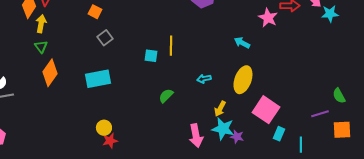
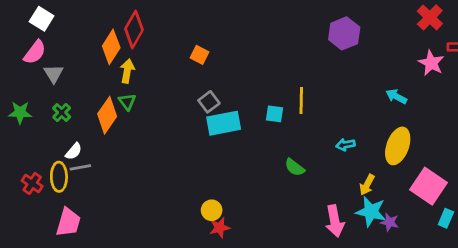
gray square: (105, 38) -> (209, 102), moved
orange diamond: (50, 73) -> (107, 115), moved
cyan rectangle: (98, 79) -> (224, 123), moved
green semicircle: (166, 96) -> (295, 167), turned -98

